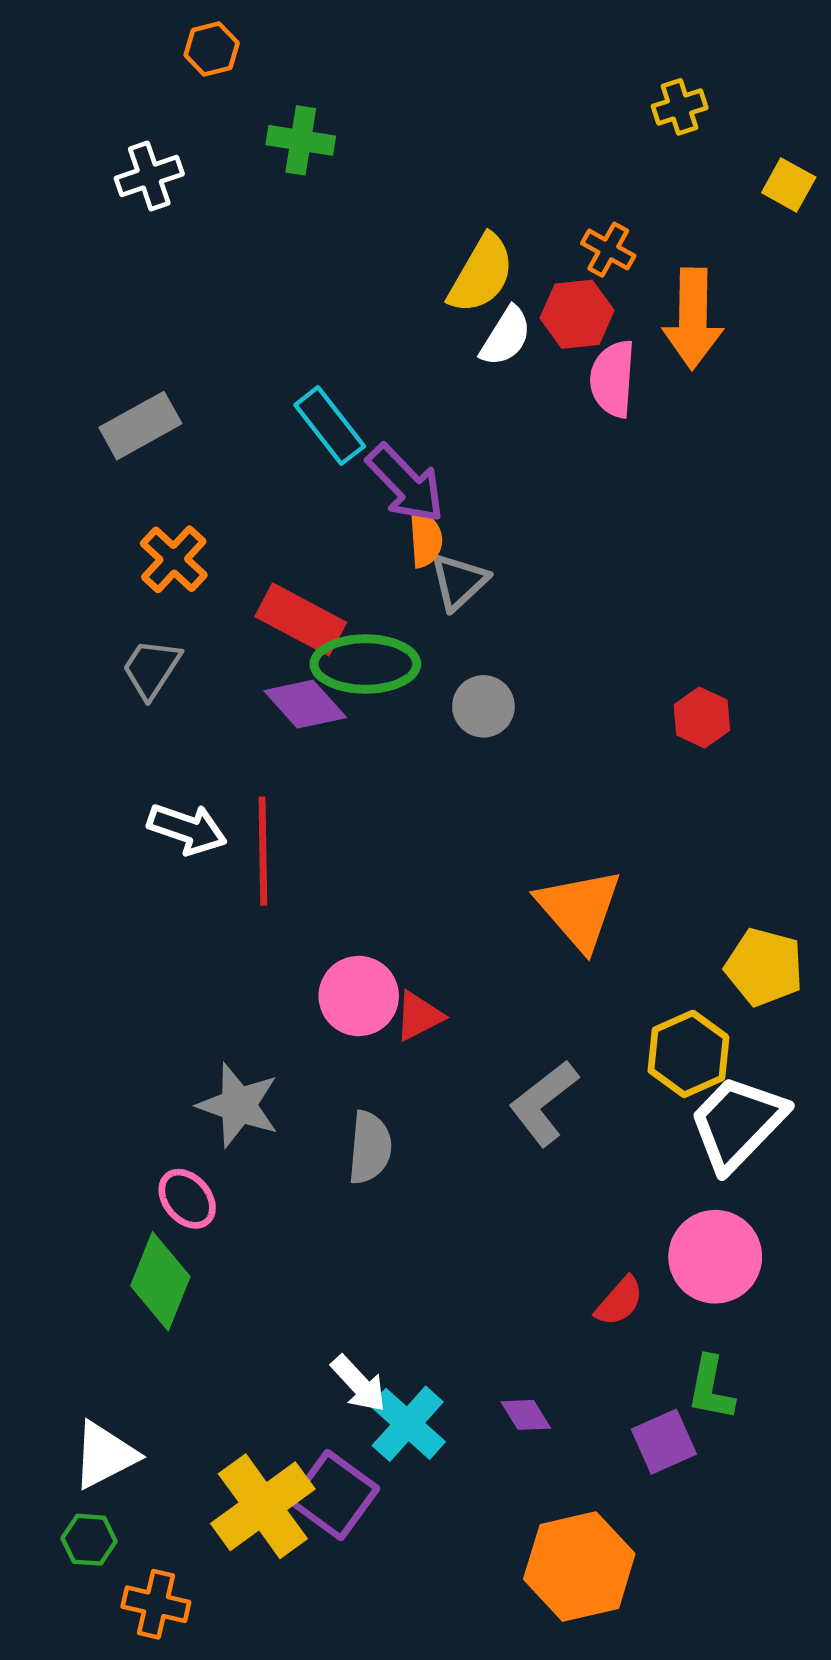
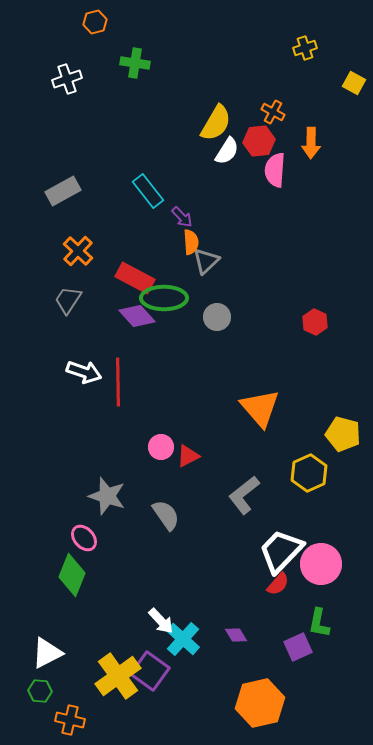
orange arrow: (693, 319) -> (311, 143), size x0.7
purple arrow: (405, 484) -> (182, 217), size x0.6
pink circle: (359, 996) -> (161, 447), size x0.7
white trapezoid: (737, 1123) -> (281, 551), moved
gray semicircle: (370, 1148) -> (166, 515), turned -40

